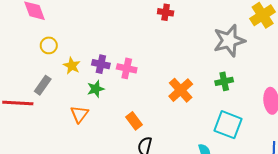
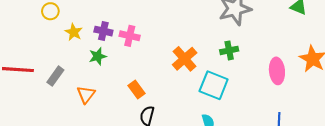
gray rectangle: (43, 85) -> (55, 76), moved
orange triangle: (79, 114) -> (86, 94), moved
cyan square: (228, 125) -> (214, 85), moved

